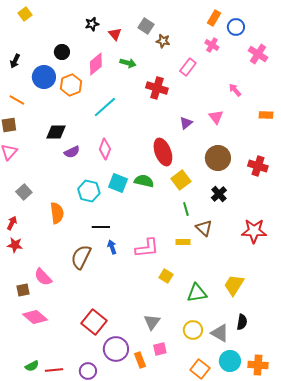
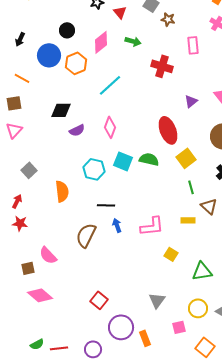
pink rectangle: (188, 67) -> (193, 45), turned -42
red square: (94, 322) -> (99, 300), size x0.7
pink square: (160, 349) -> (179, 327), moved

